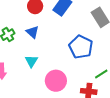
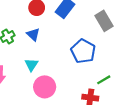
pink circle: (56, 81) -> (45, 87), moved

